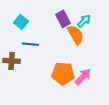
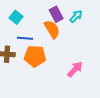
orange semicircle: (76, 35) -> (52, 29), moved
orange pentagon: (63, 74) -> (35, 56), moved

